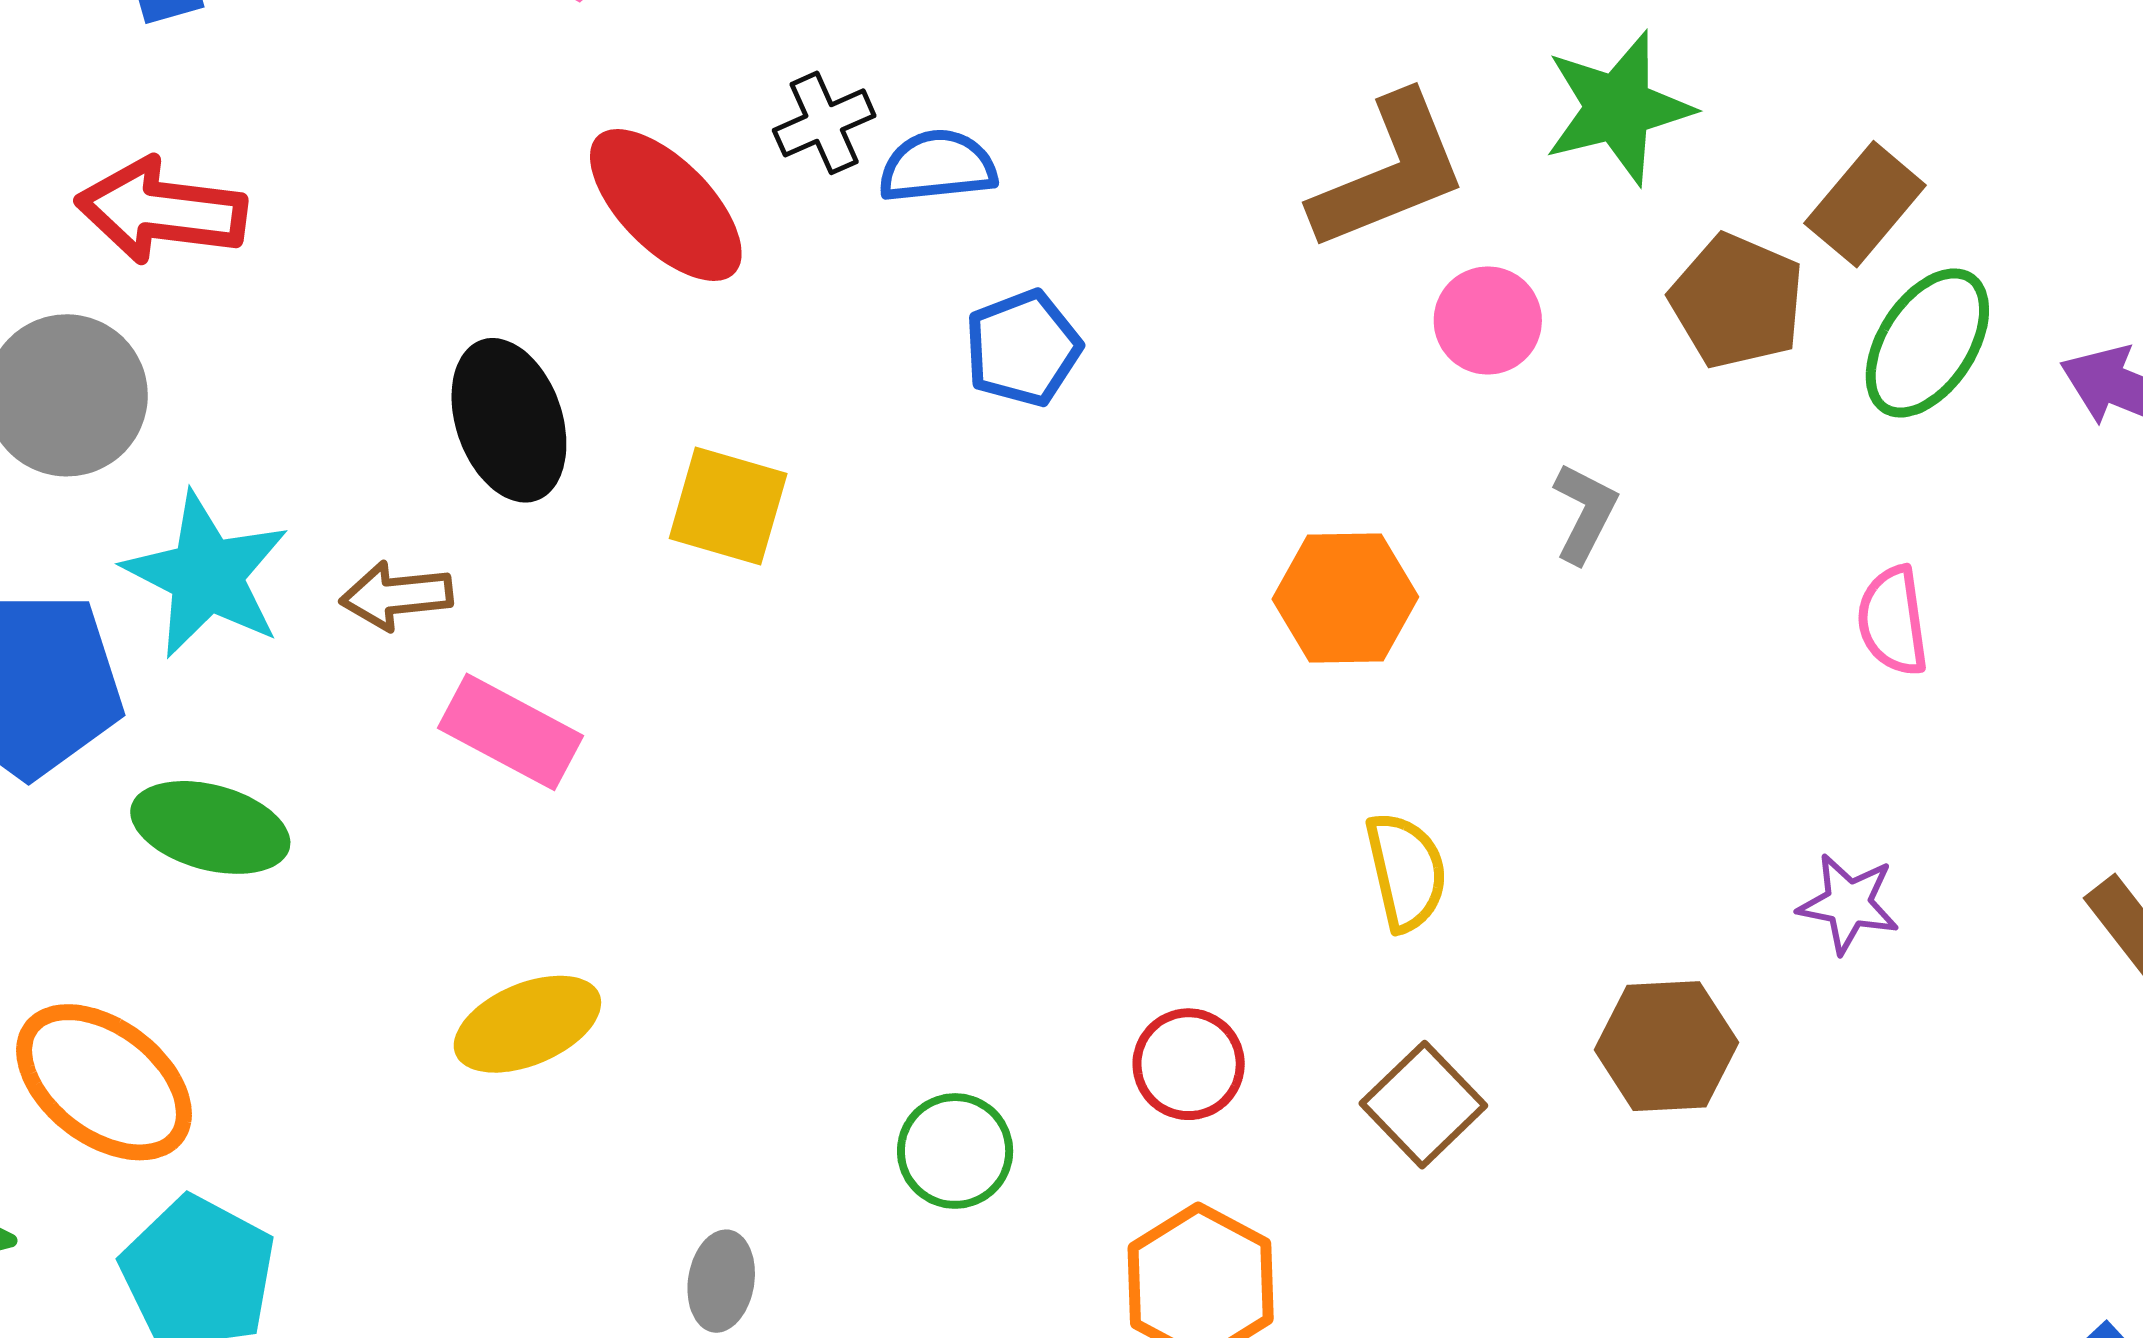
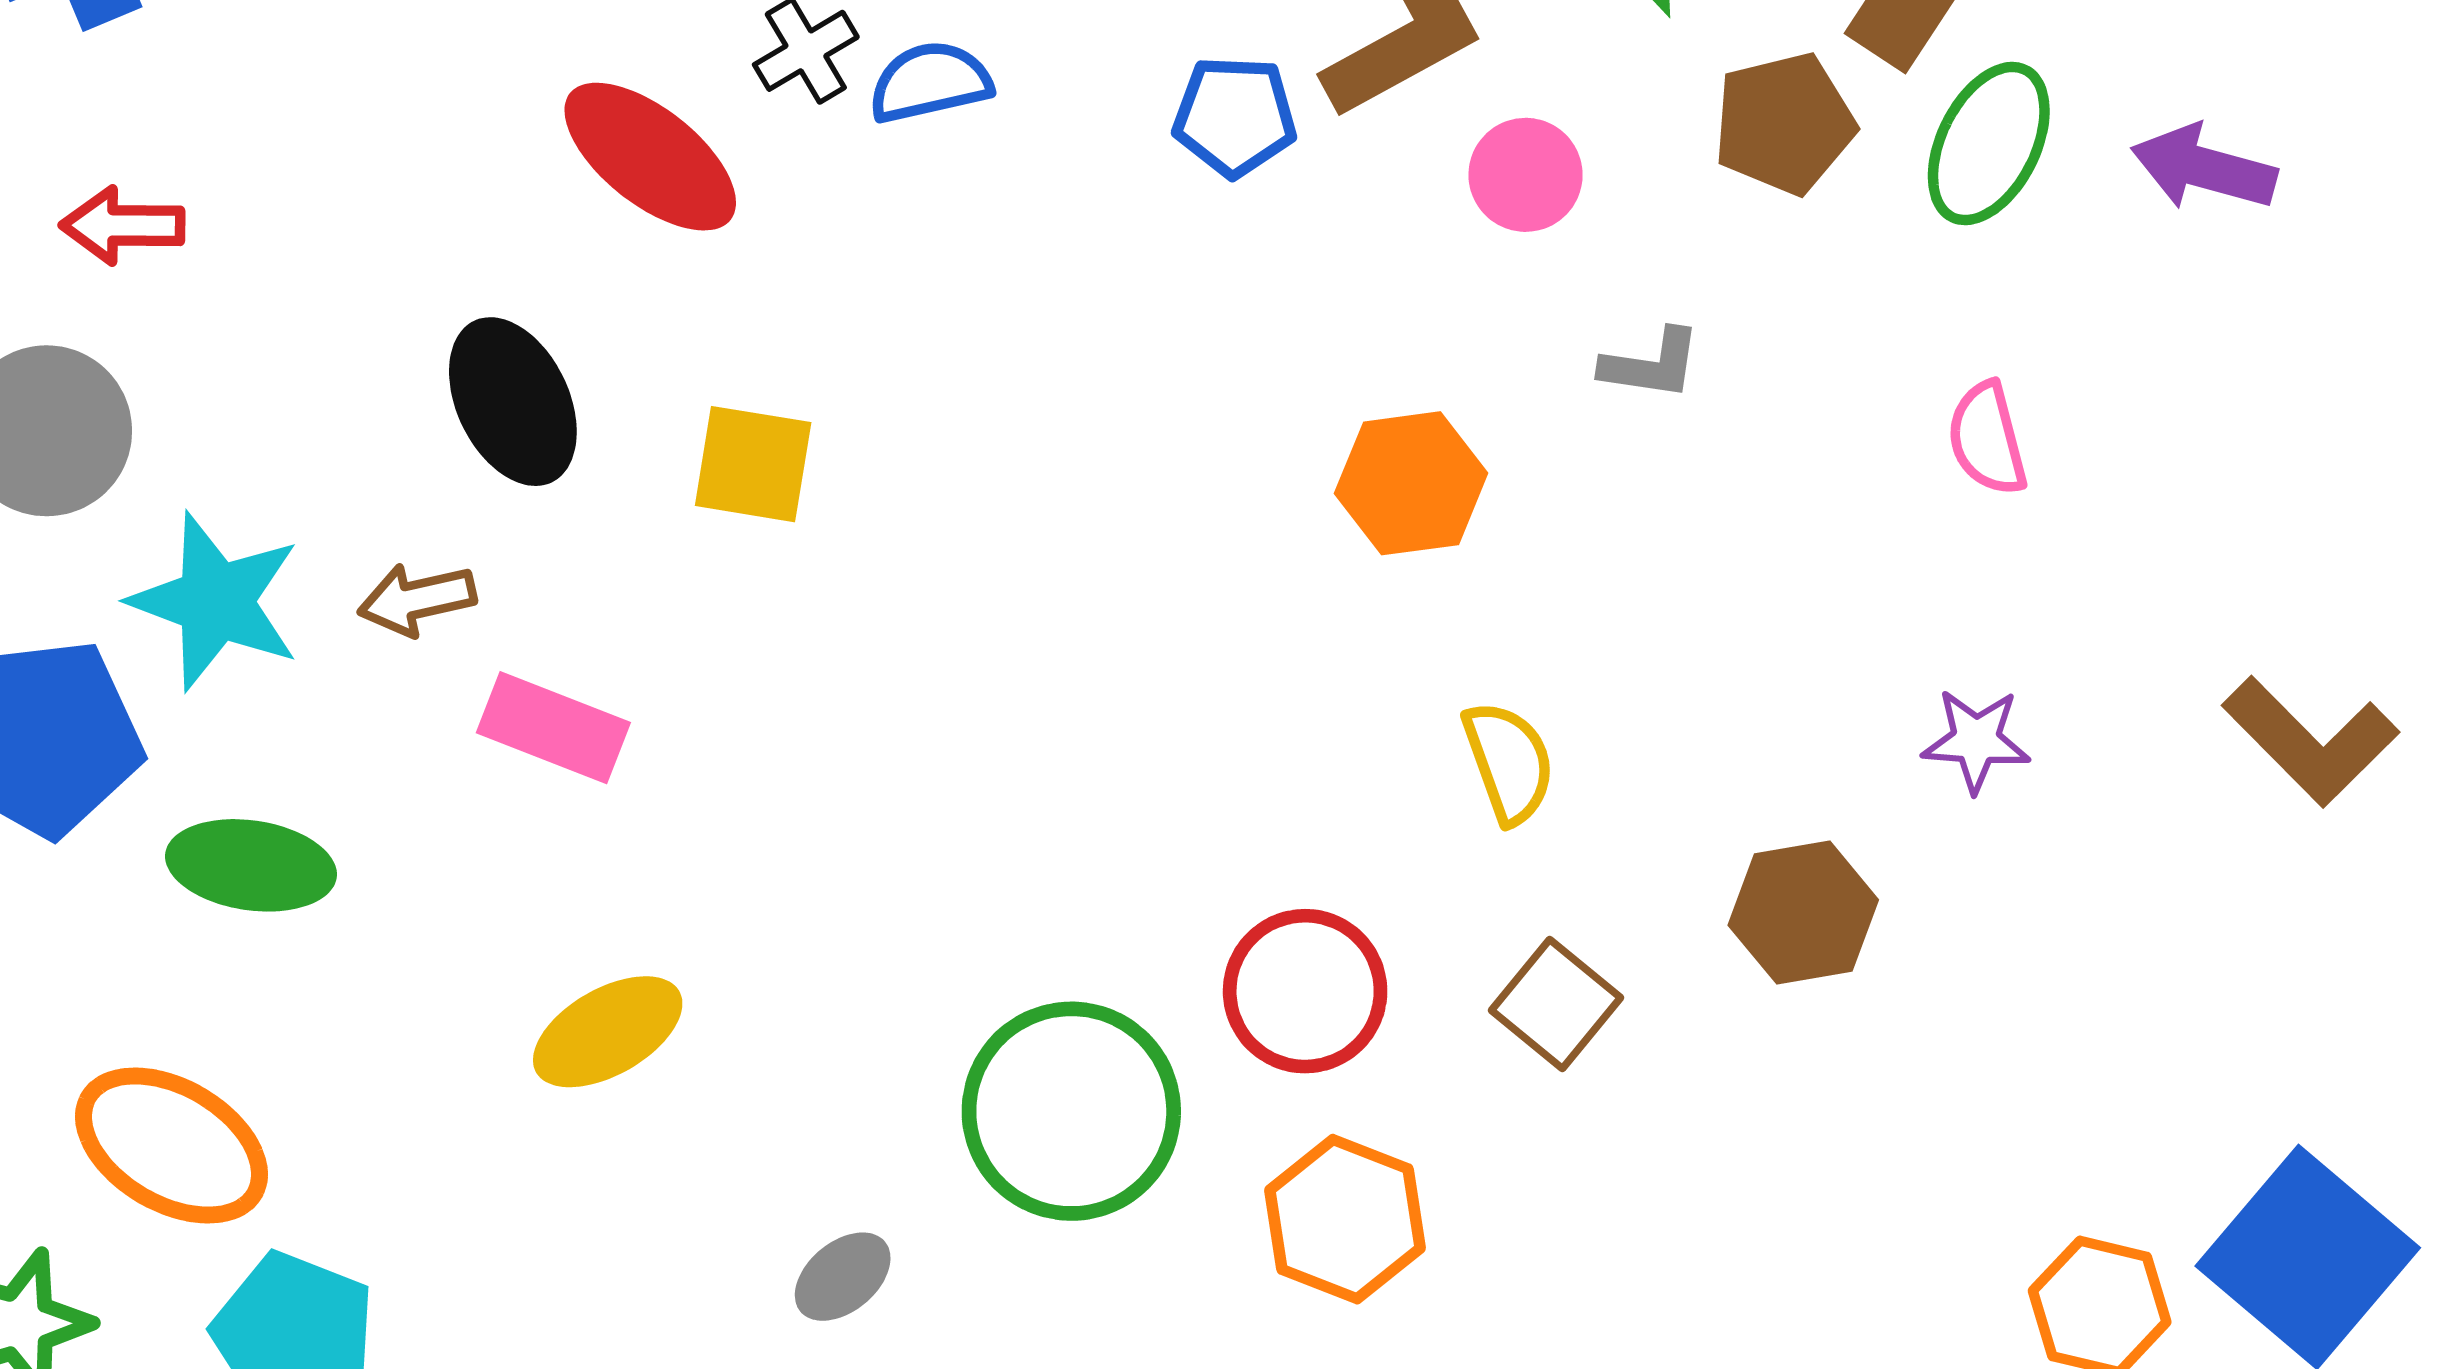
red arrow: (161, 211) -> (123, 226), size x0.7
brown pentagon: (1737, 301) -> (1784, 123), turned -30
blue pentagon: (1023, 348) -> (1235, 116), moved, turned 30
gray L-shape: (1585, 513) -> (1651, 364), turned 78
red circle: (1189, 1064) -> (1305, 991), size x1.4
green circle: (955, 1151) -> (1071, 1111), size x1.8
gray ellipse: (721, 1281) -> (843, 1277), turned 48

